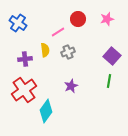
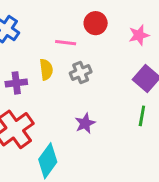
pink star: (107, 19) -> (139, 35), moved
pink line: (58, 32) -> (66, 43), turned 40

